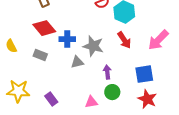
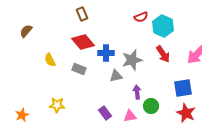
gray star: (93, 46) -> (132, 60), turned -30
purple arrow: (107, 72) -> (137, 92), moved
yellow star: (18, 91) -> (57, 105), size x0.7
purple rectangle: (51, 99) -> (105, 113), moved

